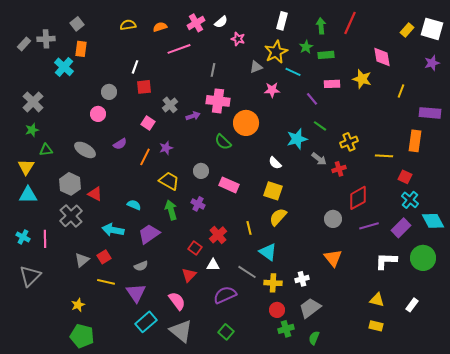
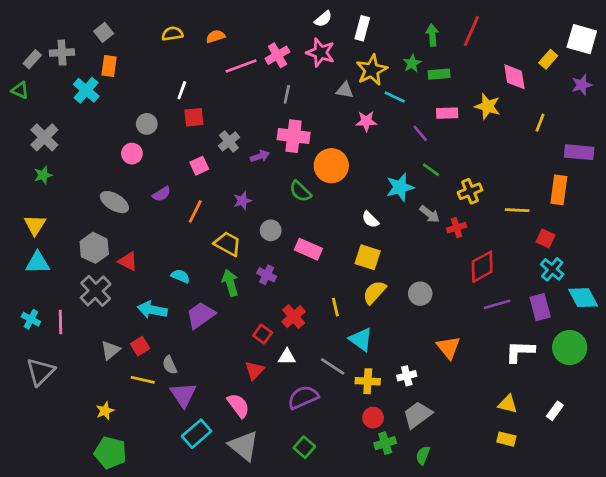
white rectangle: (282, 21) -> (362, 28), moved
white semicircle: (221, 22) -> (323, 19), moved
pink cross: (196, 23) -> (277, 55), moved
yellow rectangle: (407, 30) -> (548, 59), moved
pink star: (238, 39) -> (321, 53), size x1.5
gray triangle: (256, 67) -> (345, 90), turned 32
pink square: (148, 123) -> (199, 166), turned 32
purple star: (166, 148) -> (242, 201), moved
green triangle: (46, 150) -> (20, 90), moved, turned 32
gray circle: (333, 219) -> (420, 294), moved
purple rectangle: (401, 228) -> (540, 307), turned -60
gray semicircle: (141, 266) -> (170, 365), moved, turned 88

